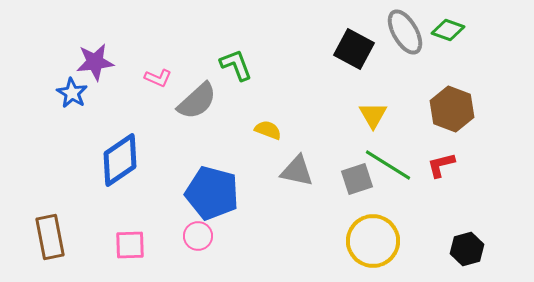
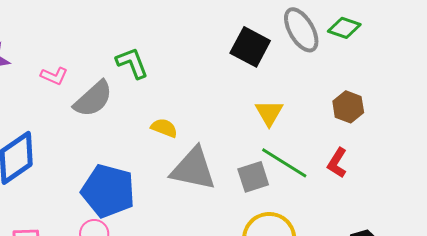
brown hexagon: (452, 109) -> (348, 107), size x0.7
red L-shape: (441, 165) -> (337, 163), turned -44
gray triangle: (297, 171) -> (193, 169), size x1.4

